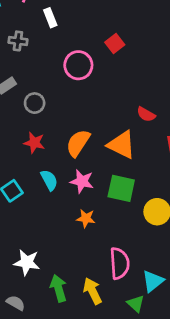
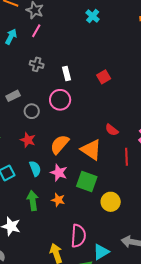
white rectangle: (50, 18) -> (67, 74), moved
gray cross: (18, 41) -> (37, 64), moved
red square: (115, 43) -> (104, 77), moved
pink circle: (78, 65) -> (60, 100), moved
green arrow: (59, 288) -> (33, 201), moved

